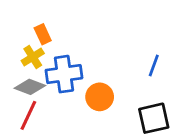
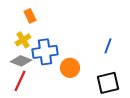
orange rectangle: (43, 34) -> (30, 16), moved

